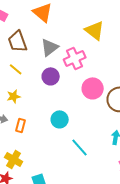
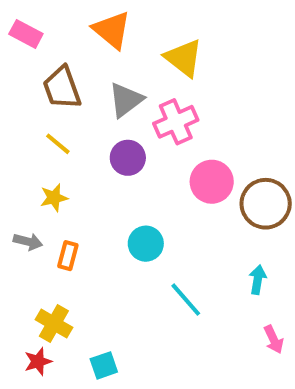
yellow triangle: (95, 30) -> (184, 58), moved

